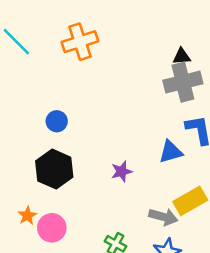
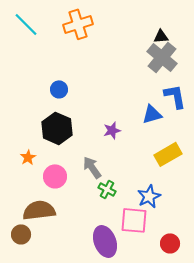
gray cross: (183, 82) -> (162, 57), turned -36
orange star: (27, 216) -> (28, 157), moved
gray arrow: (163, 217) -> (92, 167), moved, turned -140

